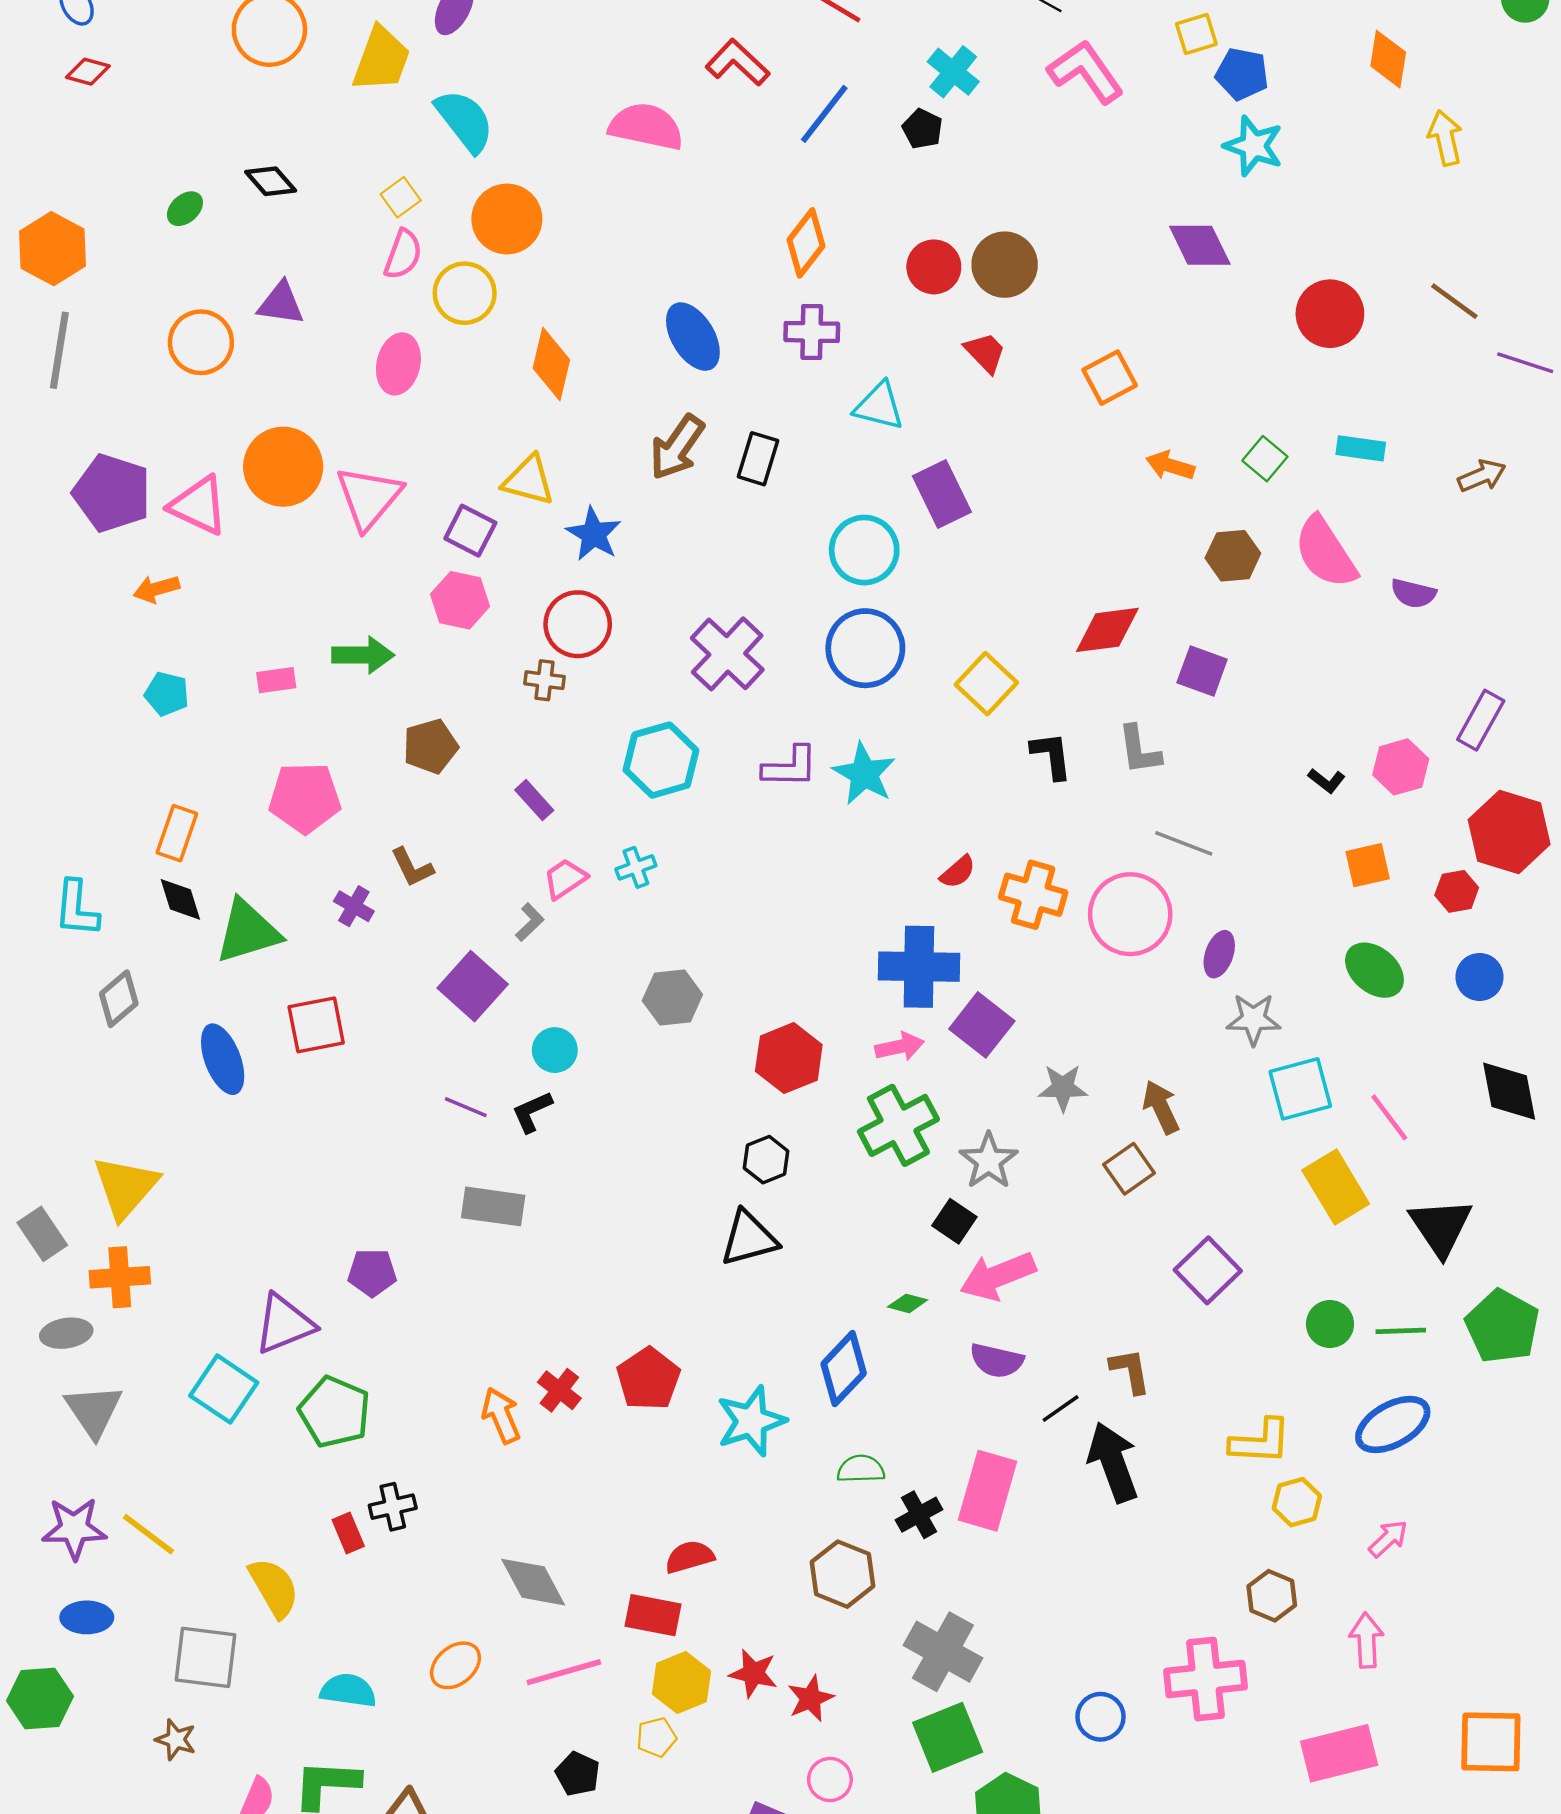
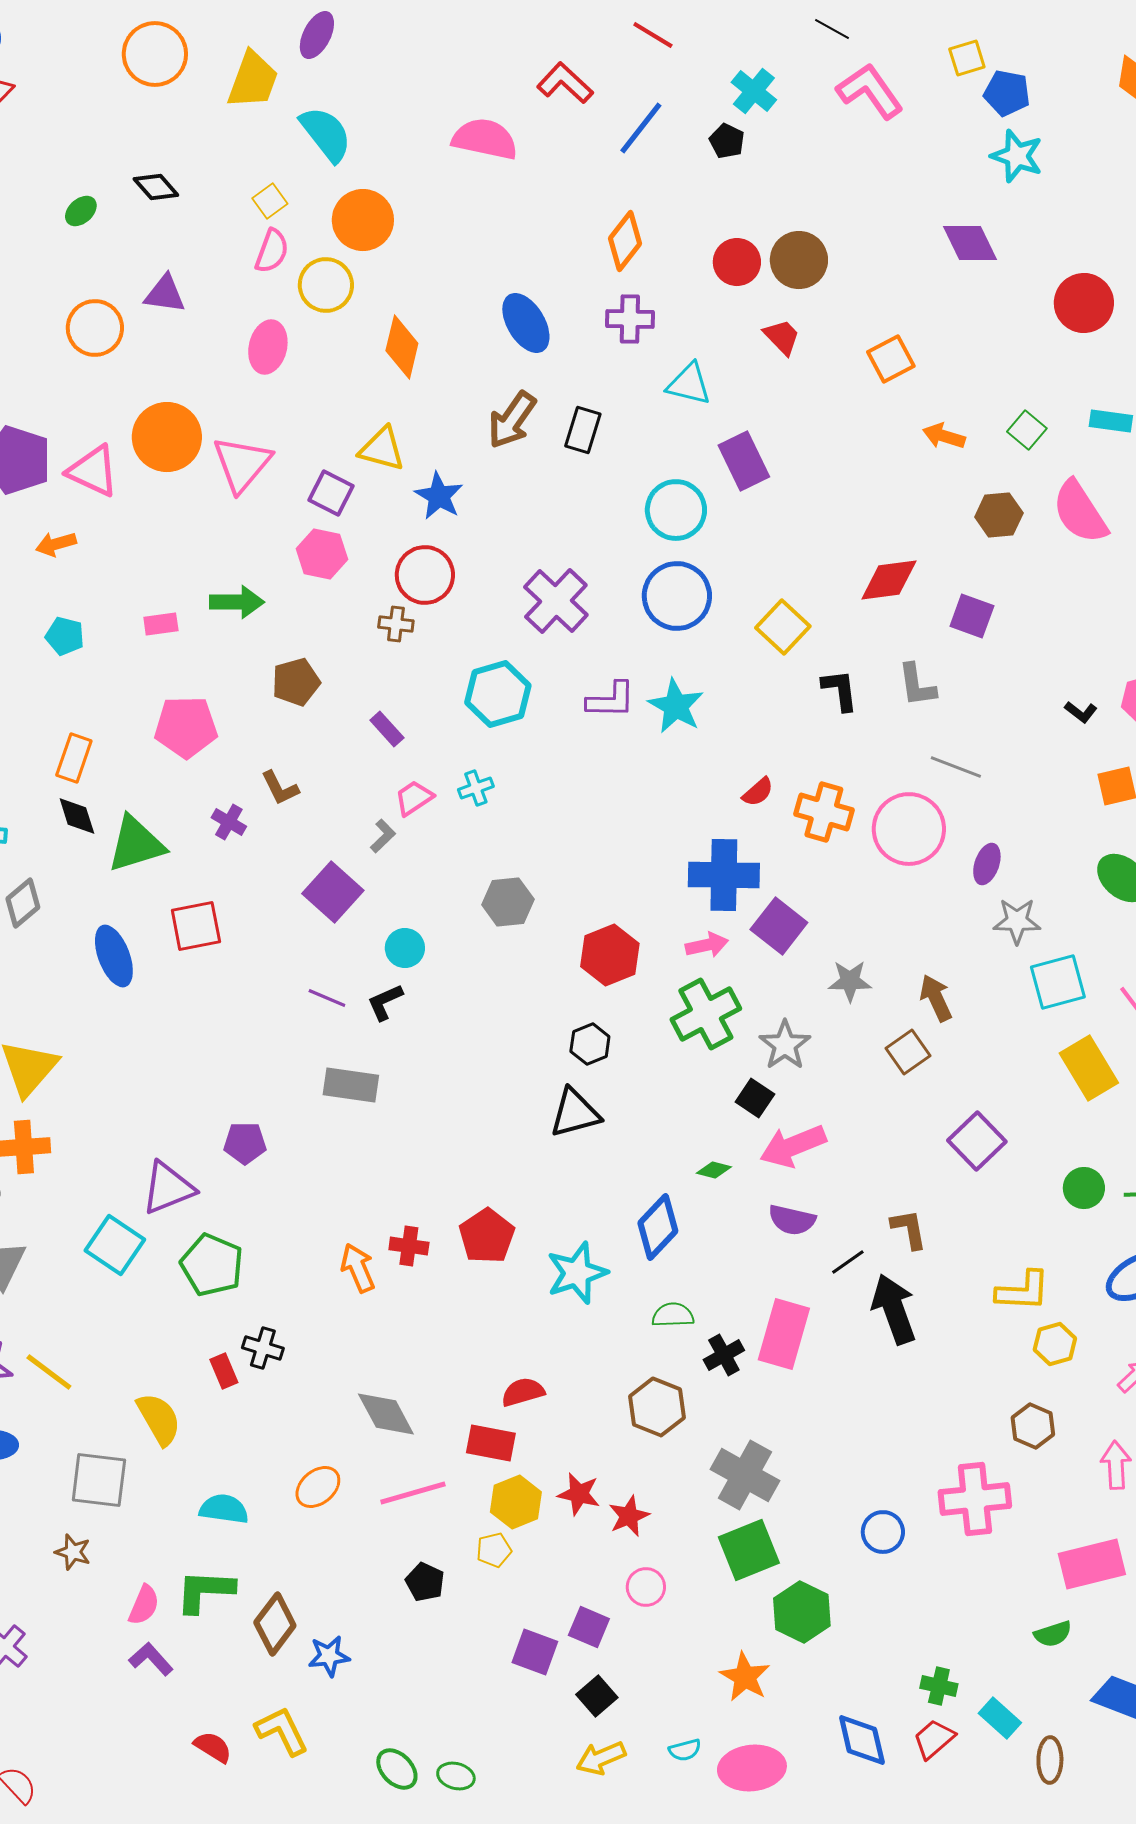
red cross: (559, 1390) -> (409, 1246), turned -30
black cross: (393, 1507) -> (263, 1348), turned 30

